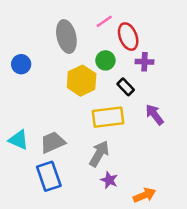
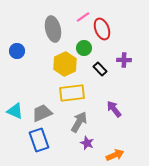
purple cross: (144, 62) -> (124, 60), moved
purple arrow: (155, 115) -> (114, 109), moved
yellow rectangle: (108, 117) -> (72, 93), moved

